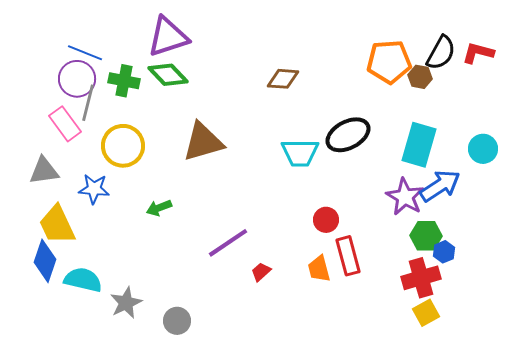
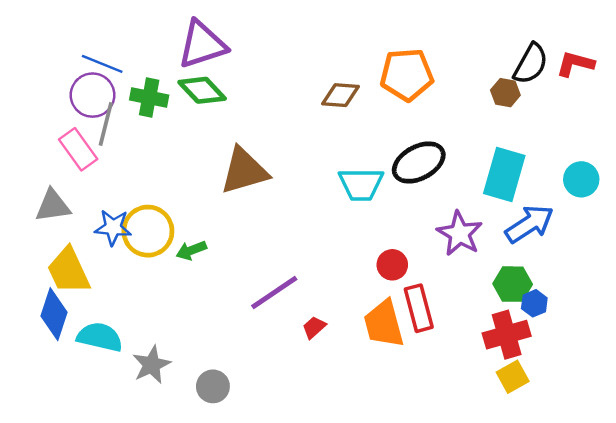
orange pentagon: (389, 62) -> (407, 75), moved
yellow circle: (123, 146) -> (148, 231), moved
purple star: (405, 197) -> (460, 234), moved
orange trapezoid: (319, 269) -> (384, 324), size x1.5

